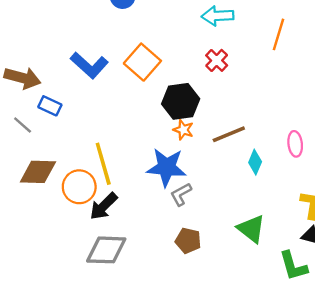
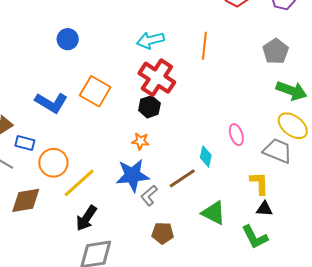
red cross: (217, 60) -> (157, 78), size x1.8
black hexagon: (181, 101) -> (149, 107), moved, size x0.7
brown line: (229, 134) -> (182, 178), moved
yellow line: (103, 164) -> (79, 183), turned 75
orange circle: (79, 187) -> (53, 163), moved

